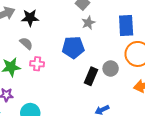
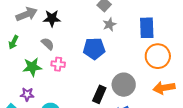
gray circle: (111, 68) -> (124, 85), moved, size x1.5
black rectangle: (91, 76) -> (99, 94), moved

